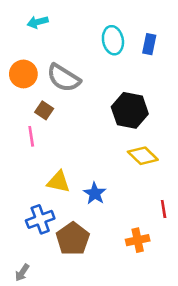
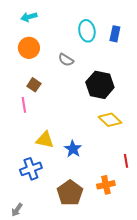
orange circle: (23, 74) -> (29, 48), moved
gray semicircle: (64, 78) -> (66, 60), moved, size x0.6
brown pentagon: (73, 239) -> (70, 193), moved

